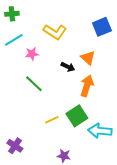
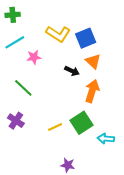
blue square: (102, 27) -> (86, 38), moved
green line: (34, 84) -> (23, 88), moved
cyan arrow: (100, 131) -> (106, 139), size x0.7
purple cross: (15, 146) -> (16, 121), moved

